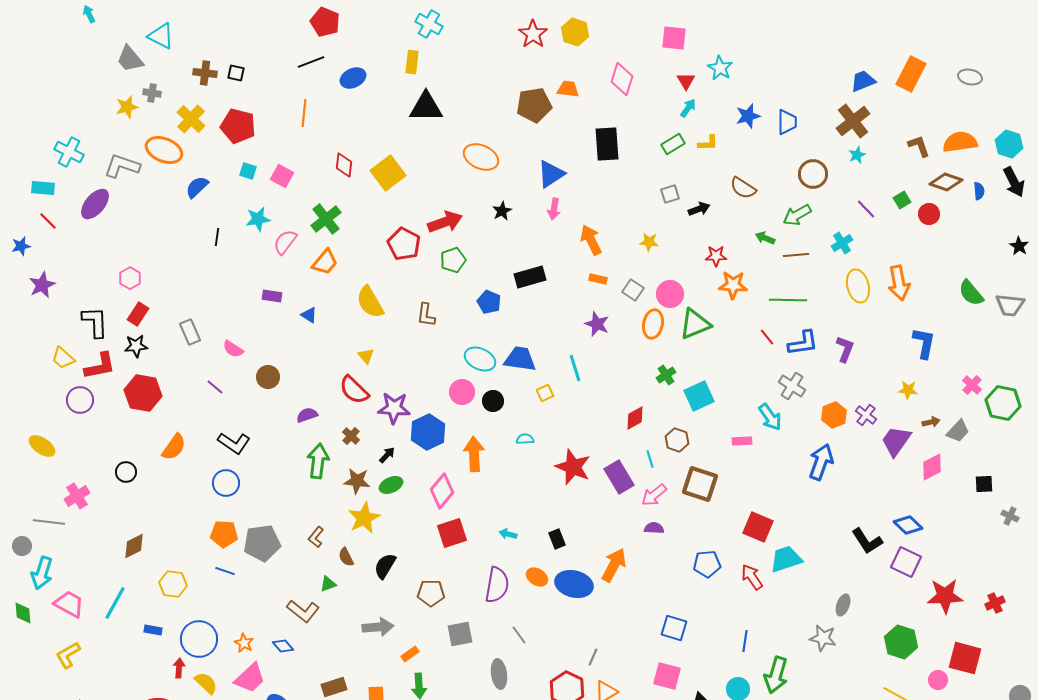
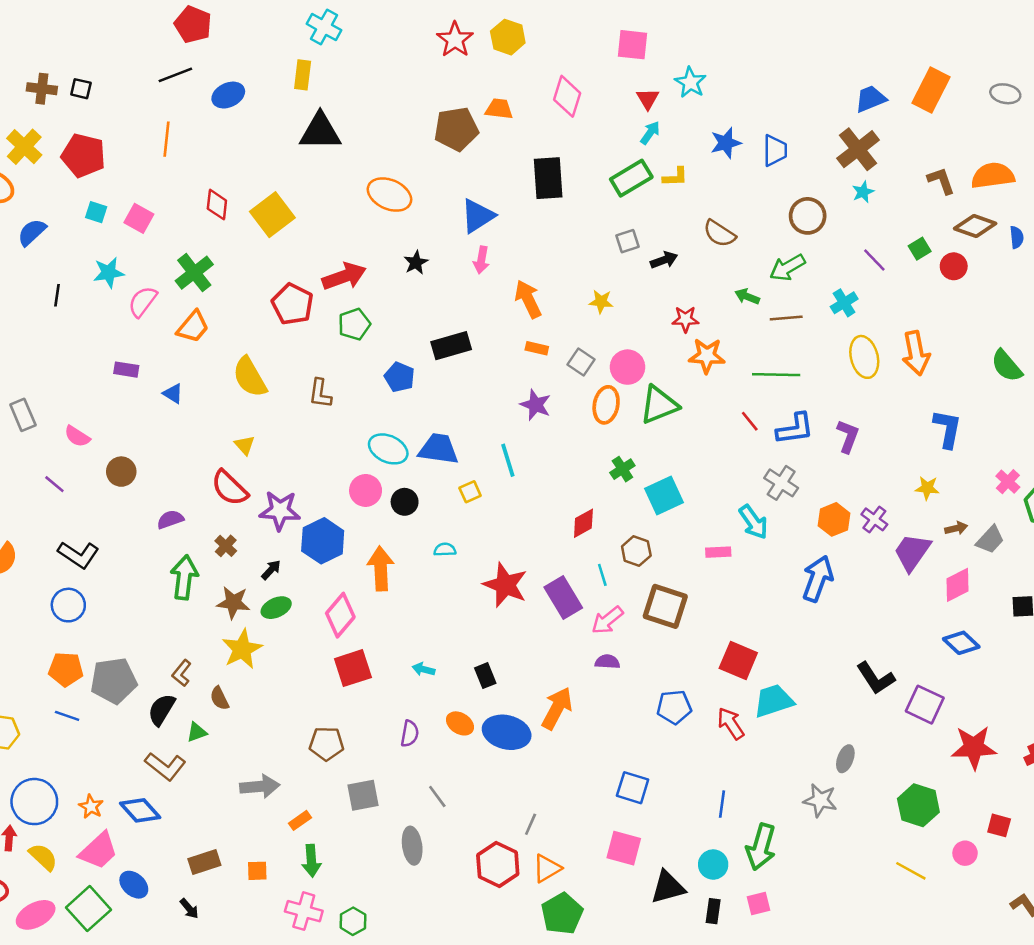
green rectangle: (673, 144) -> (631, 178), size x1.4
blue diamond: (908, 525) -> (961, 643), moved
black semicircle: (385, 566) -> (162, 710), moved
purple semicircle: (497, 585) -> (410, 734), size x0.6
blue diamond: (283, 646) -> (140, 810), size x1.5
red square: (965, 658) -> (999, 825), size x0.6

